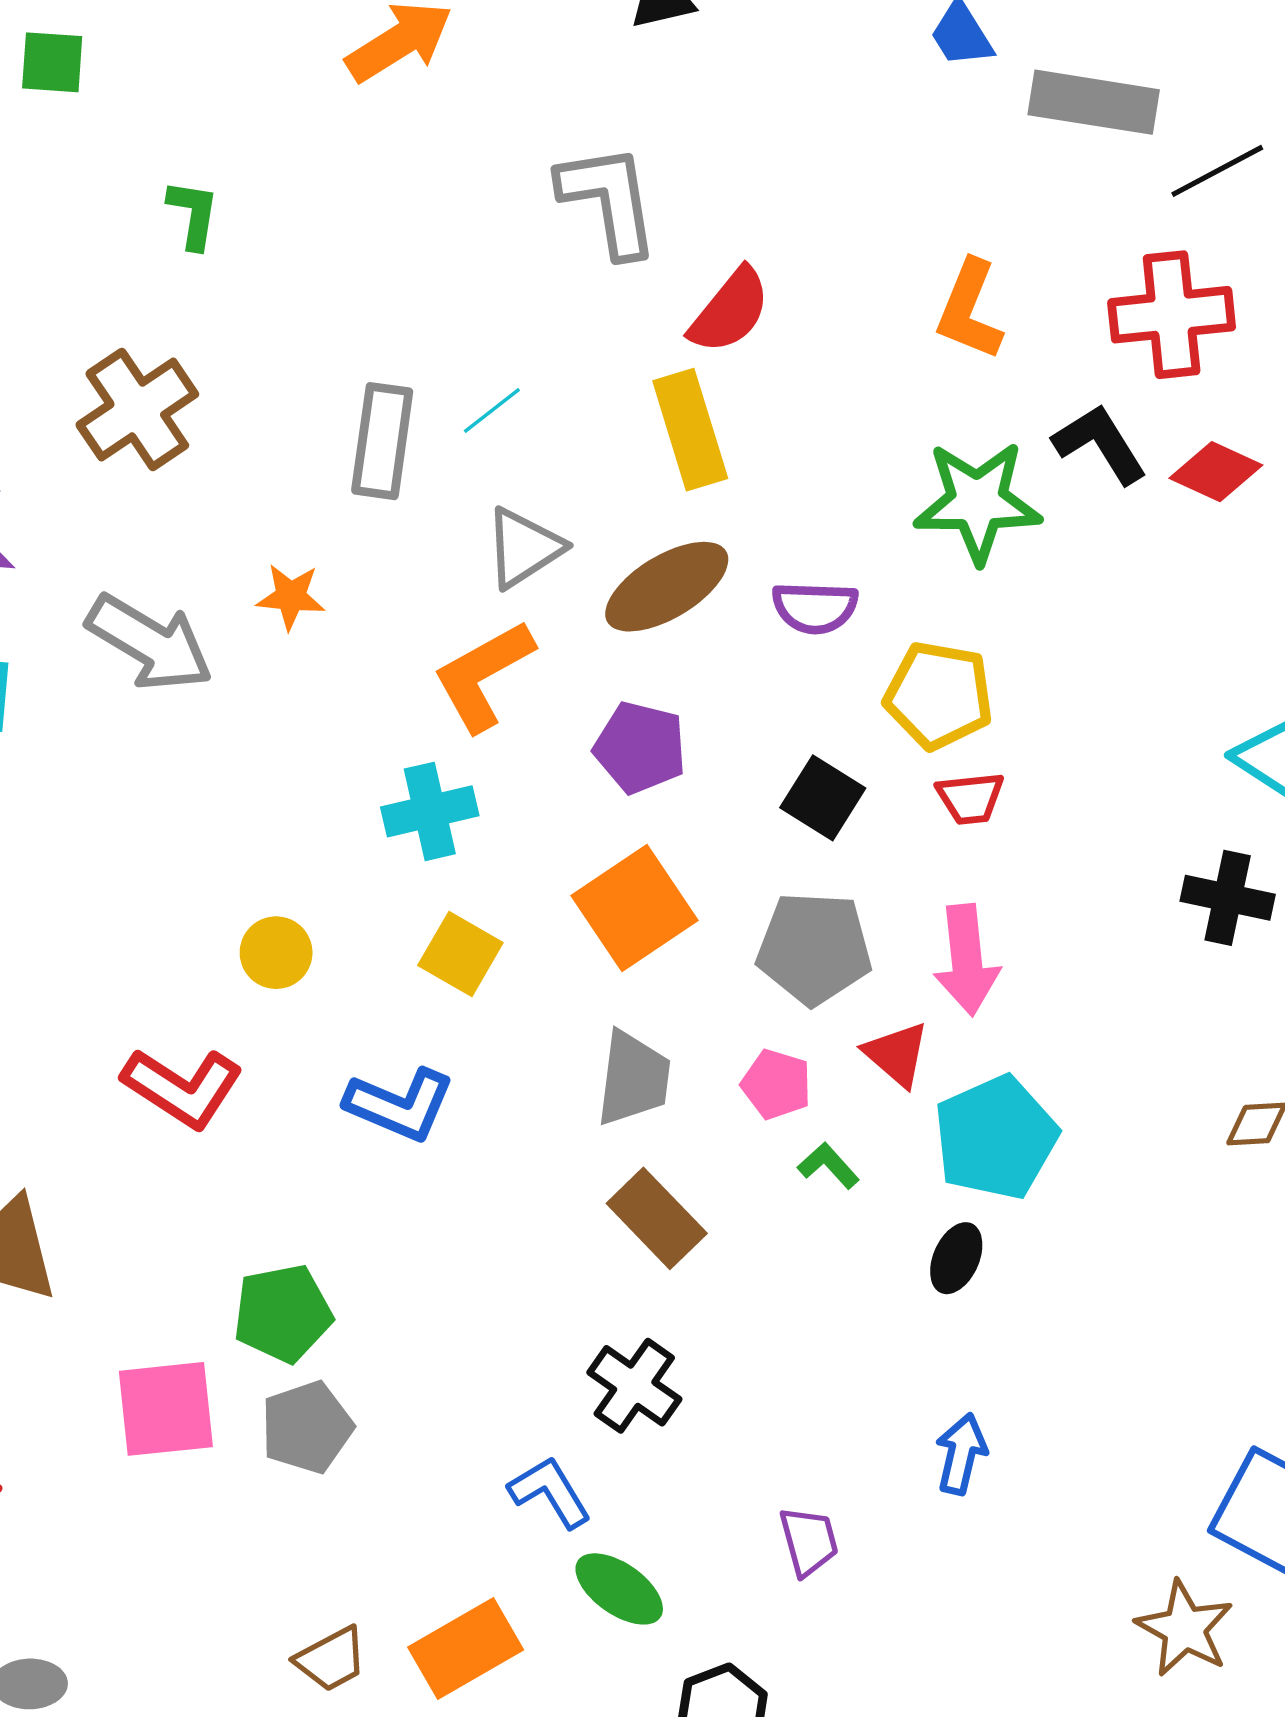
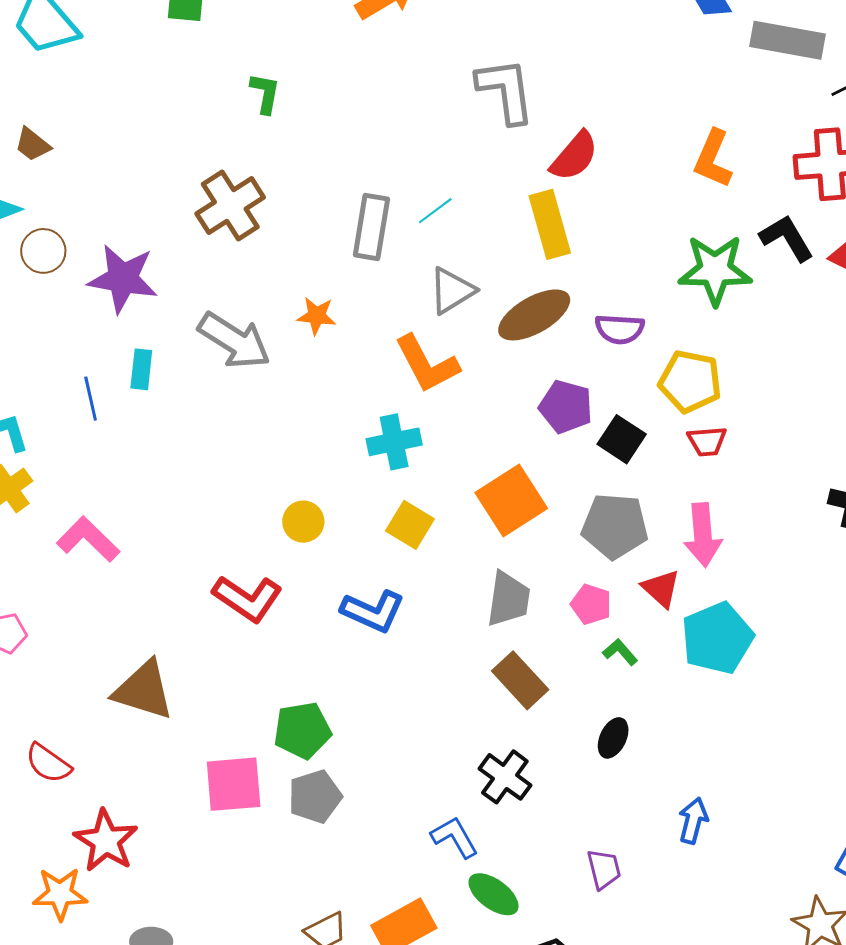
orange L-shape: (483, 675) -> (427, 364), turned -90
purple pentagon: (640, 748) -> (566, 407), moved
black ellipse: (956, 1258) -> (613, 738), moved

